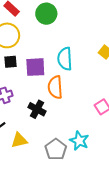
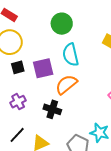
green circle: (46, 14) -> (62, 24), moved
orange semicircle: (55, 87) -> (66, 84), turned 65

